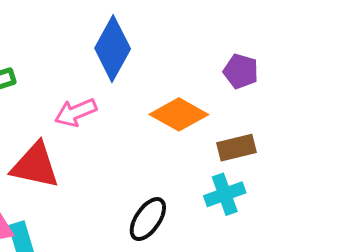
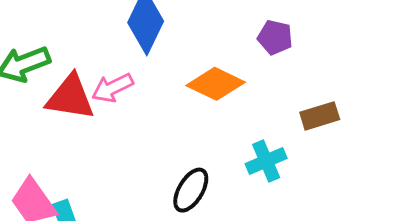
brown rectangle: (237, 148) -> (320, 116), moved
red triangle: (35, 165) -> (70, 97), moved

